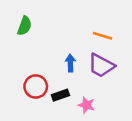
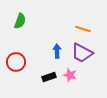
red circle: (36, 86) -> (16, 62), moved
pink star: (86, 105) -> (70, 75), moved

